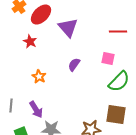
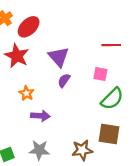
purple triangle: (68, 28) -> (59, 57), moved
red star: (30, 42) -> (17, 56), size x1.6
purple arrow: (36, 110) -> (40, 116), moved, turned -54

